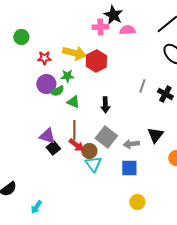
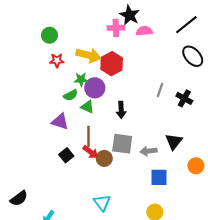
green circle: (21, 37) -> (49, 35), moved
purple circle: (46, 84) -> (95, 88), moved
purple triangle: (47, 136) -> (60, 122), moved
gray square: (106, 137) -> (122, 144), turned -30
cyan triangle: (93, 164) -> (102, 203), moved
blue square: (129, 168) -> (159, 177), moved

